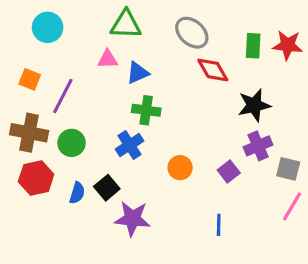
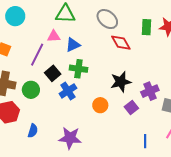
purple line: (63, 96) -> (37, 55), moved
black star: (254, 105) -> (121, 82), moved
black square: (107, 188) -> (53, 73), moved
blue semicircle: (77, 193) -> (33, 131), moved
blue line: (219, 225) -> (145, 141), moved

